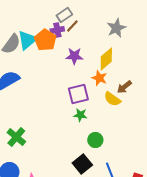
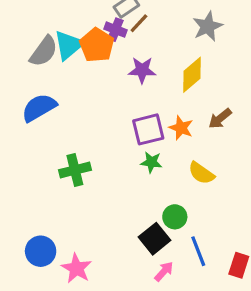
purple cross: (57, 30) -> (115, 30), turned 32
orange star: (99, 78) -> (181, 128), moved
yellow semicircle: (112, 99) -> (201, 173), moved
green cross: (16, 137) -> (75, 170), moved, turned 36
green circle: (95, 140) -> (175, 217), moved

